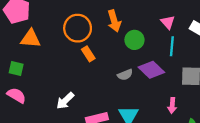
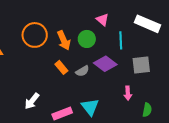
orange arrow: (114, 21) -> (64, 40), moved
pink triangle: (168, 22) -> (102, 20), moved
orange rectangle: (88, 54) -> (61, 67), moved

